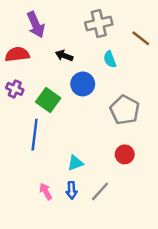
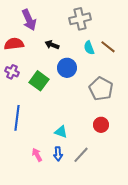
brown line: (141, 38) -> (108, 47), moved
blue line: (35, 135) -> (17, 118), moved
cyan triangle: (75, 163) -> (61, 132), turned 40

